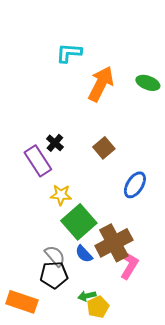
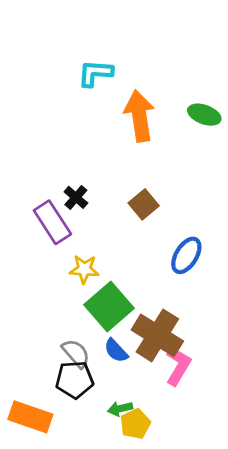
orange arrow: (101, 84) -> (139, 116), turned -36
brown cross: (114, 243) -> (157, 335), turned -30

